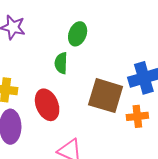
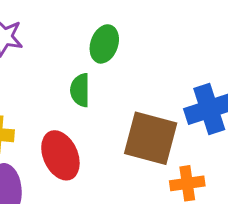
orange cross: (137, 116) -> (187, 183), moved

